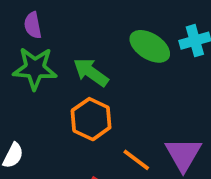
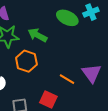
orange hexagon: (91, 119) -> (26, 61), moved

